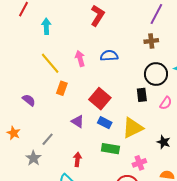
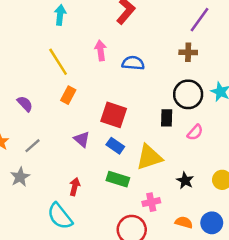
pink arrow: (80, 58) -> (101, 50), moved
red square: (100, 99) -> (114, 115), turned -30
gray line: (48, 139) -> (32, 146), moved

